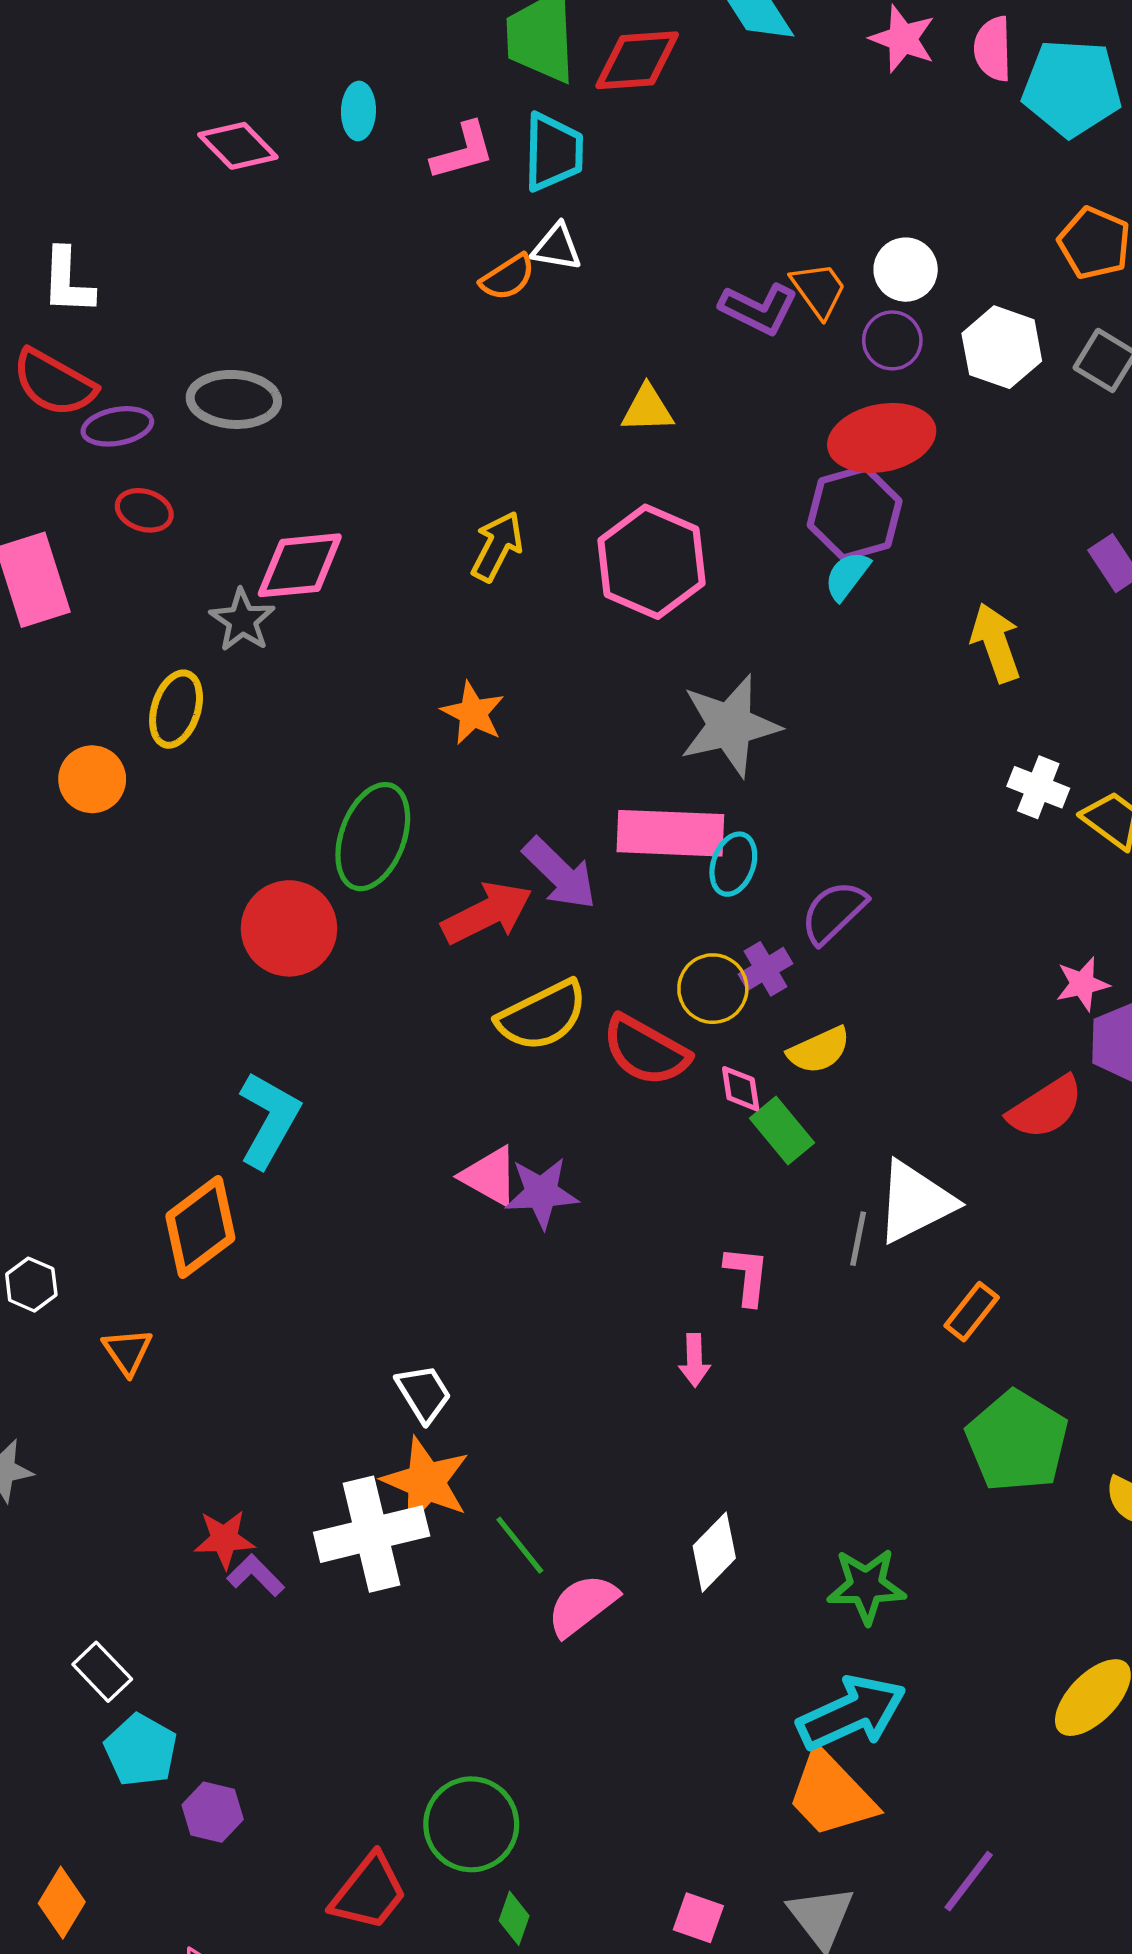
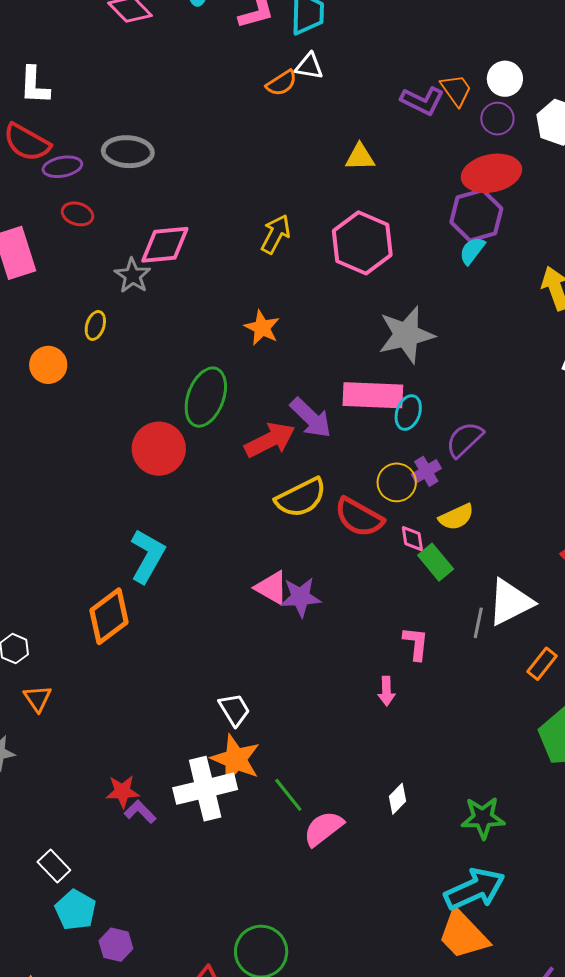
yellow ellipse: (176, 709) -> (95, 325), size x0.7
orange triangle: (127, 1351) -> (38, 698), moved
white diamond: (714, 1552) -> (397, 799), size x0.7

